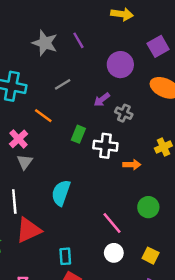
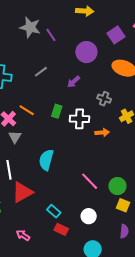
gray star: (45, 43) -> (30, 27), moved
gray cross: (124, 113) -> (104, 99), moved
orange line: (43, 116) -> (27, 110), moved
green circle: (148, 207) -> (117, 186), moved
white circle: (114, 253) -> (89, 216), moved
cyan rectangle: (65, 256) -> (54, 211), turned -40

